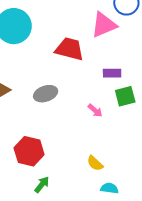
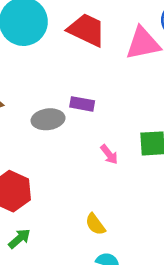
red trapezoid: (69, 49) -> (87, 30), moved
purple rectangle: (112, 73) -> (82, 104), moved

